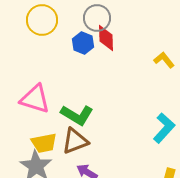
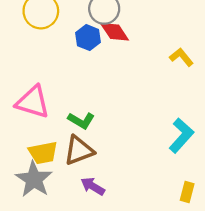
red diamond: (106, 38) -> (115, 32), turned -32
green L-shape: (77, 115) -> (81, 121), size x0.7

